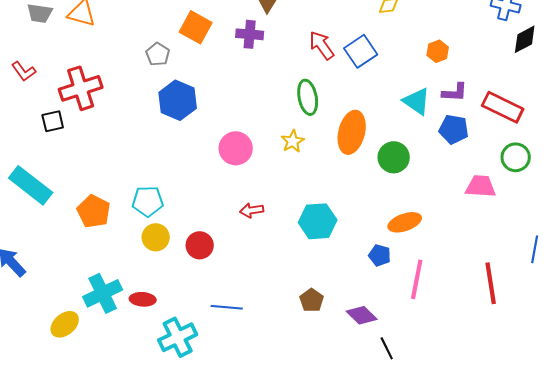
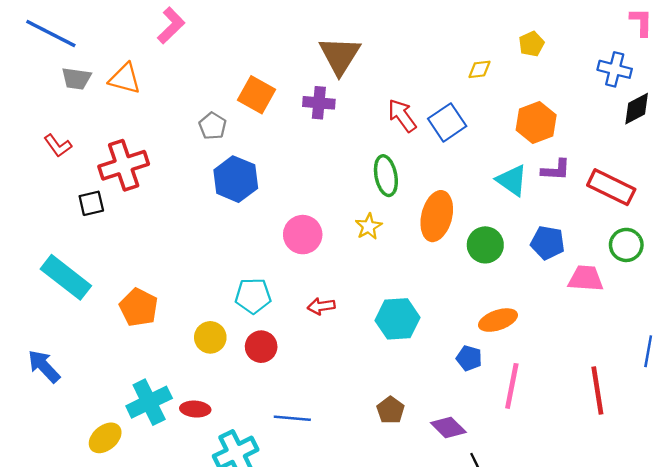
orange hexagon: (438, 51) -> (536, 122), size x1.6
blue pentagon: (454, 129) -> (548, 243), moved
cyan pentagon: (148, 201) -> (253, 296), moved

